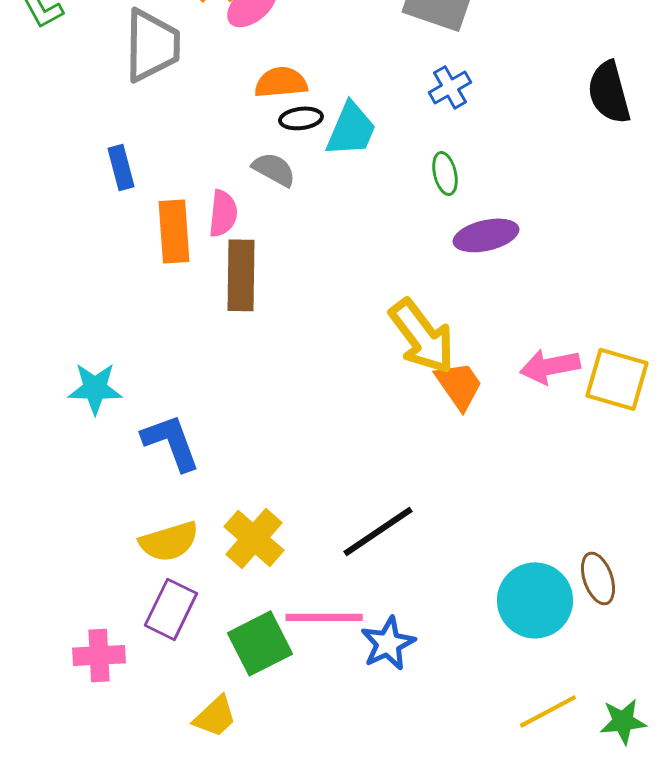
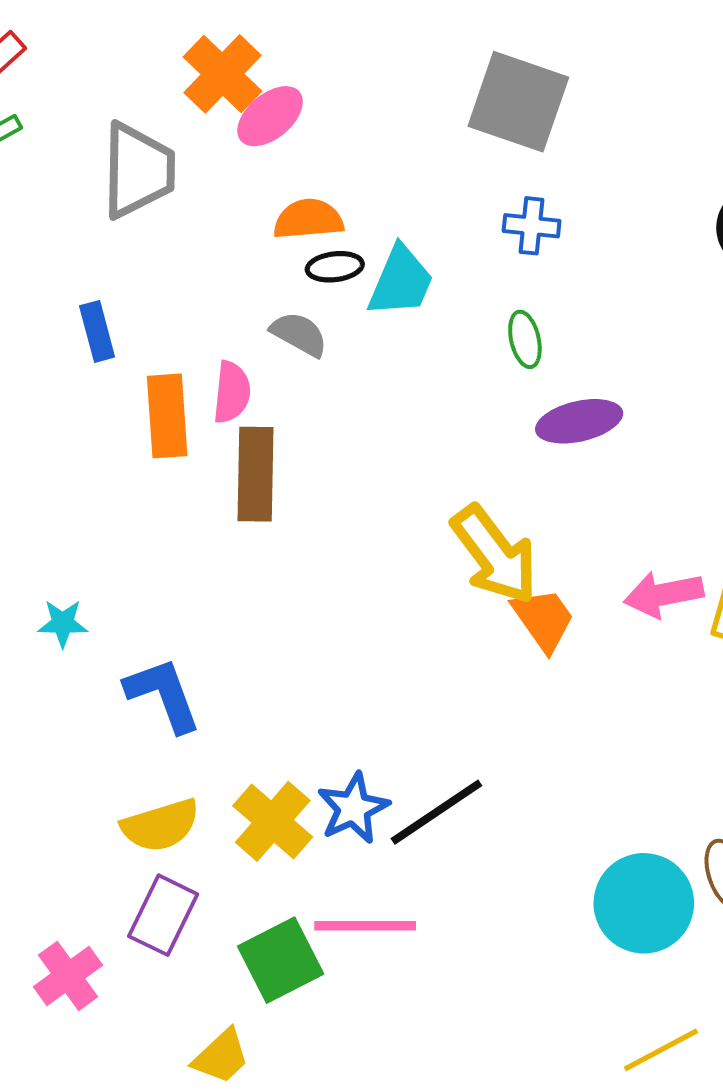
blue cross: (450, 87) -> (532, 226), turned 36
cyan star: (95, 388) -> (63, 623), size x0.7
blue star: (388, 643) -> (353, 808), moved
pink cross: (99, 655) -> (68, 976), turned -33

